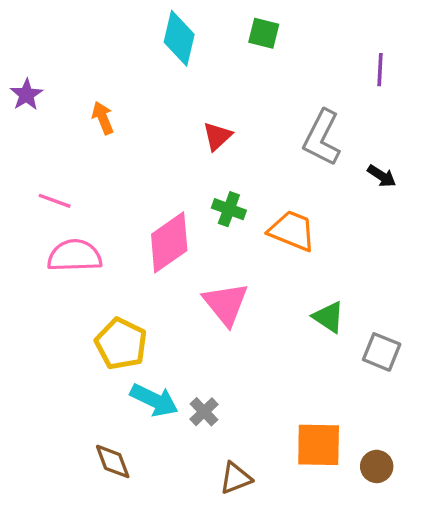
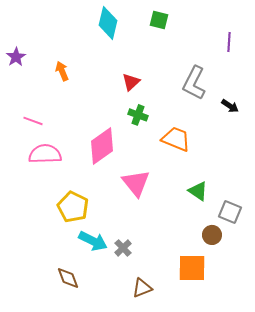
green cross: (229, 209) -> (138, 115), moved
brown circle: (377, 466) -> (212, 235), moved

